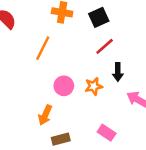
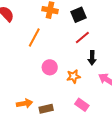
orange star: (94, 86) -> (74, 76), moved
orange arrow: (45, 115) -> (25, 103), moved, turned -126

